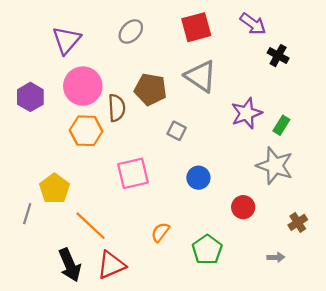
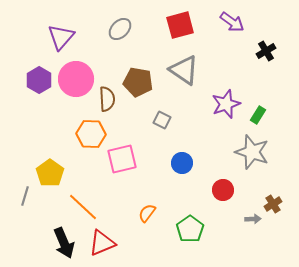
black cross: (278, 56) -> (266, 51), moved, turned 30
purple hexagon: (30, 97) -> (39, 80), moved
orange hexagon: (86, 131) -> (91, 134), moved
gray arrow: (276, 257) -> (253, 219), moved

